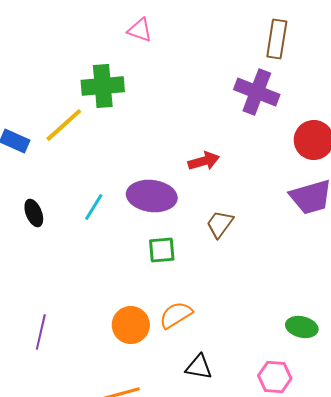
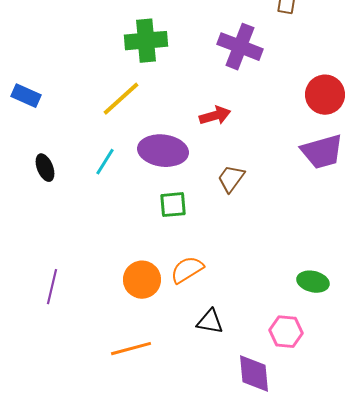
green cross: (103, 86) -> (146, 41), moved
purple cross: (257, 92) -> (240, 47), moved
yellow line: (64, 125) -> (121, 99), moved

